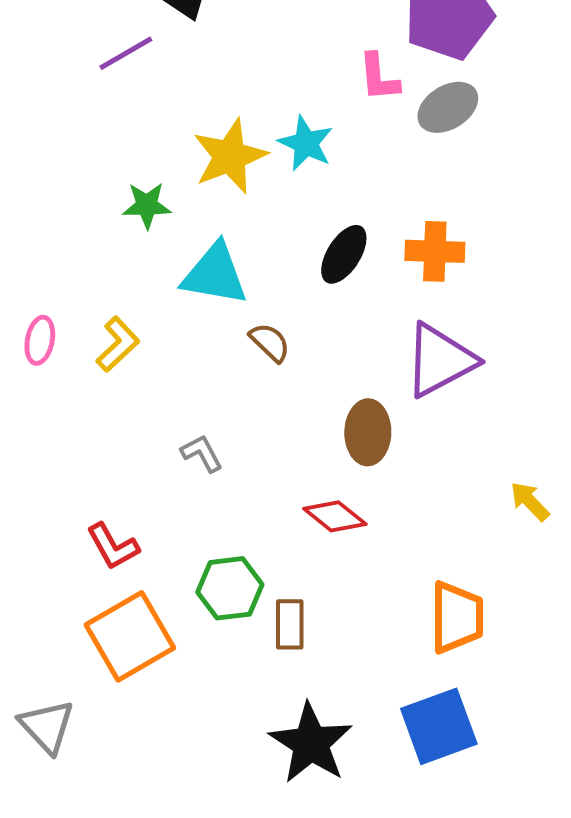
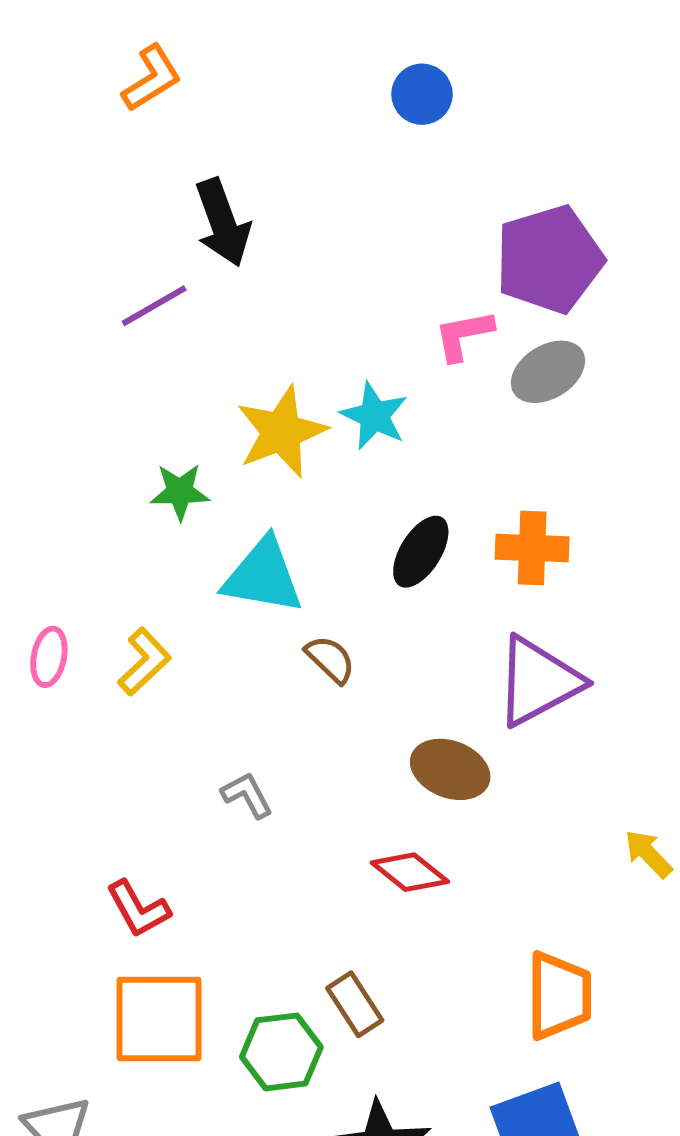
pink L-shape: (379, 77) -> (464, 335), turned 84
brown ellipse: (368, 432) -> (450, 769), turned -70
green hexagon: (230, 588) -> (281, 1052), moved
brown rectangle: (290, 624) -> (355, 1004), turned -33
orange square: (130, 636) -> (159, 1019), turned 30

